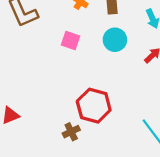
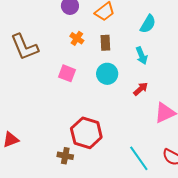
brown cross: (71, 132) -> (65, 156), turned 35

